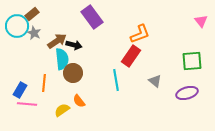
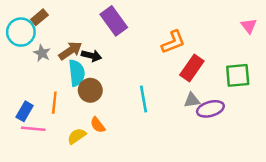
gray star: (34, 33) -> (42, 53), moved
red rectangle: (131, 56) -> (192, 68), moved
gray triangle: (155, 81) -> (192, 100), turned -48
purple ellipse: (187, 93) -> (210, 109), moved

